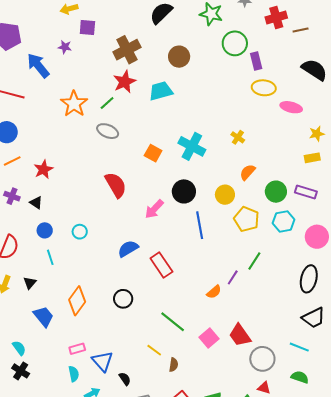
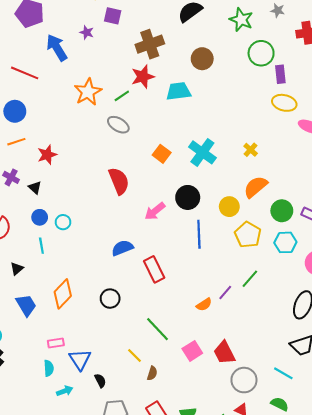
orange semicircle: (248, 172) -> (256, 187), size x1.4
cyan circle: (80, 232) -> (63, 222), moved

